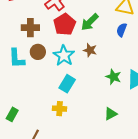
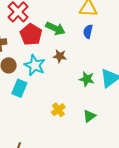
green arrow: (90, 22) -> (55, 28), turned -102
cyan rectangle: (67, 84) -> (19, 88), moved
yellow cross: (60, 109) -> (58, 110), moved, turned -32

